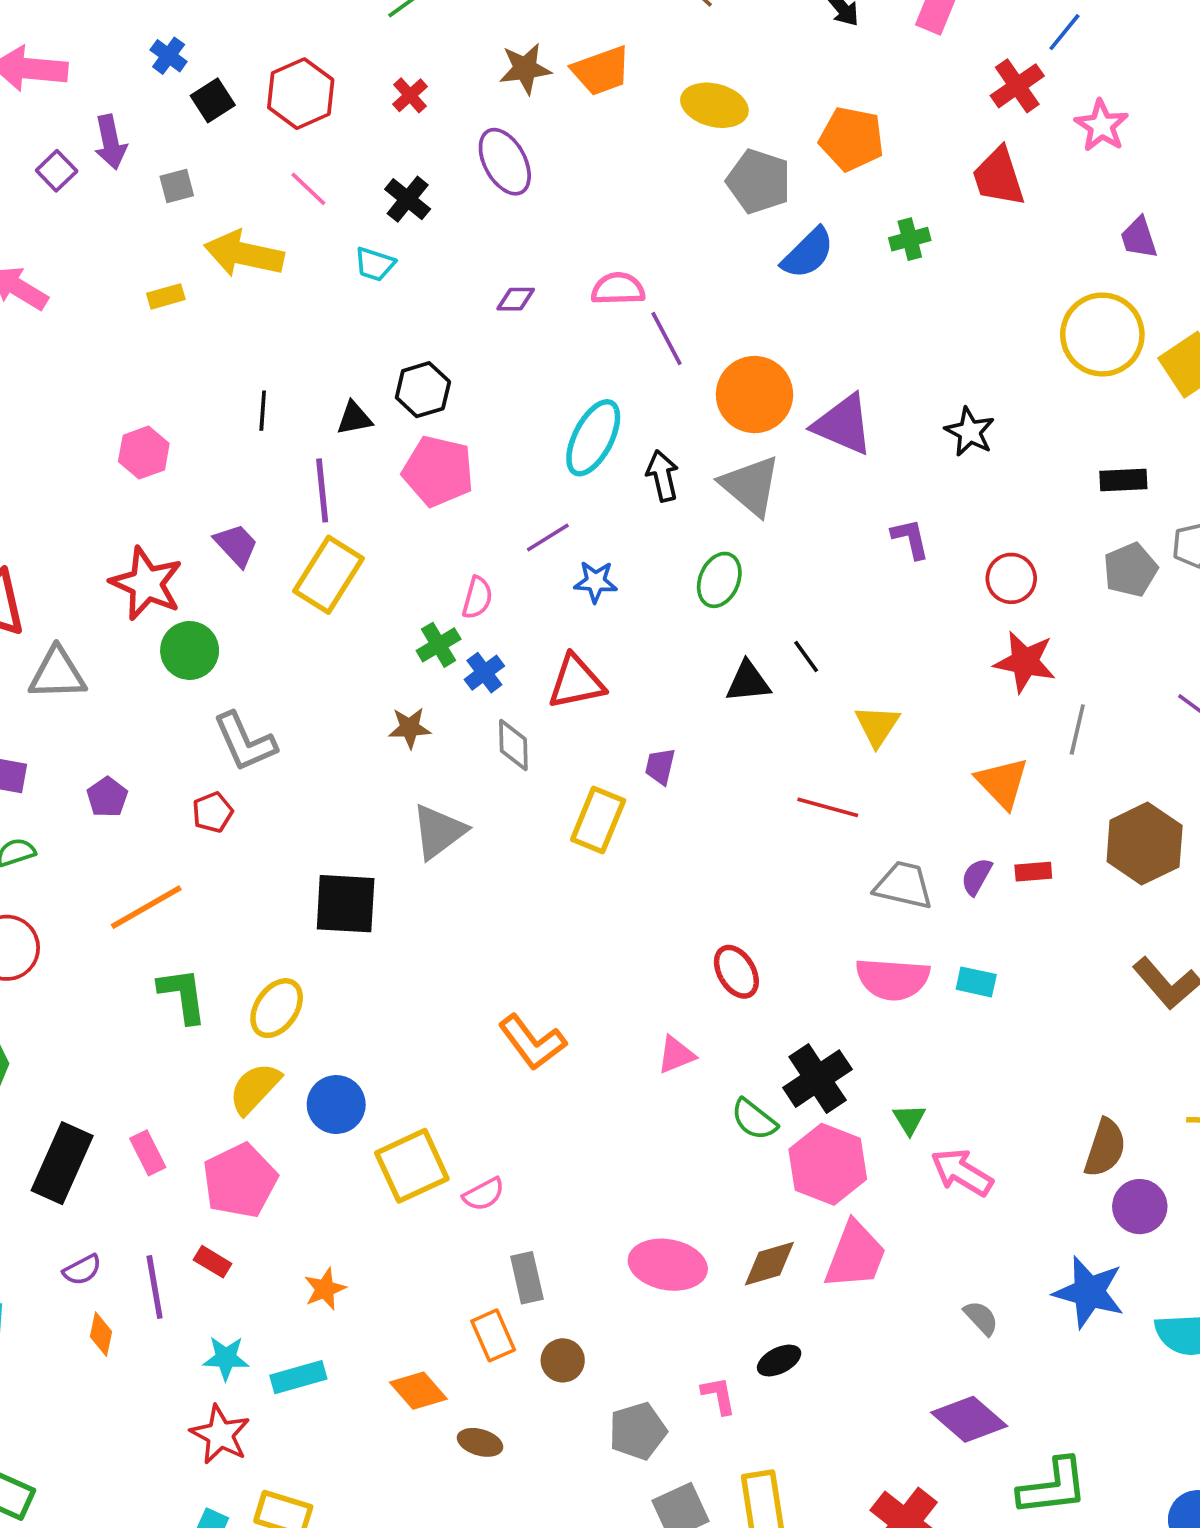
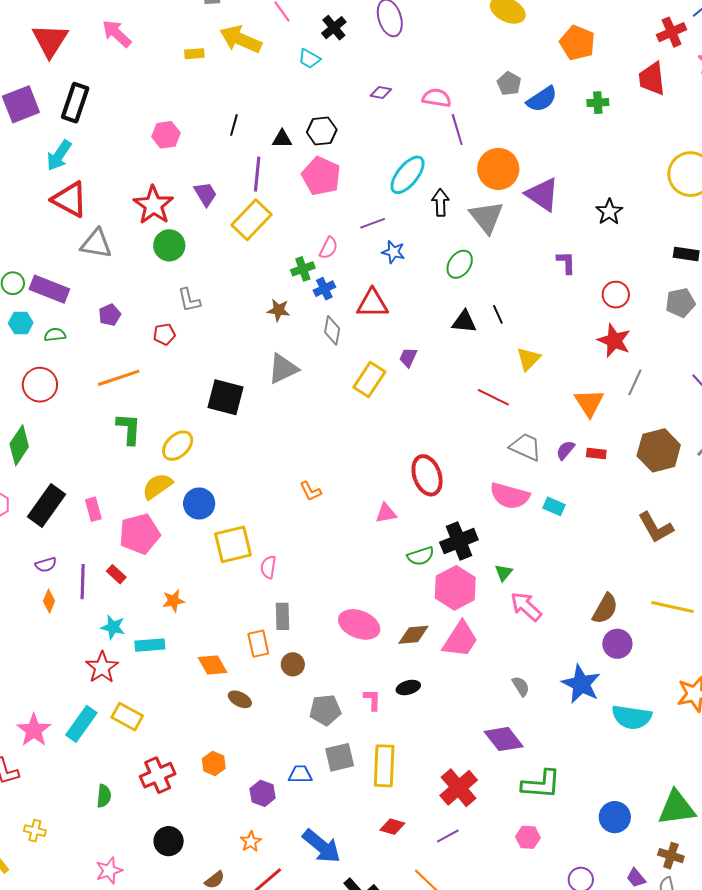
gray pentagon: (759, 181) -> (509, 84), moved, size x0.7
gray L-shape: (245, 742) -> (189, 300), size x0.7
red ellipse: (736, 972) -> (427, 475), size x1.4
orange L-shape: (532, 1042) -> (310, 491), size x0.6
green semicircle: (754, 1119) -> (421, 556), turned -68
pink semicircle: (484, 1194) -> (268, 567), turned 115

